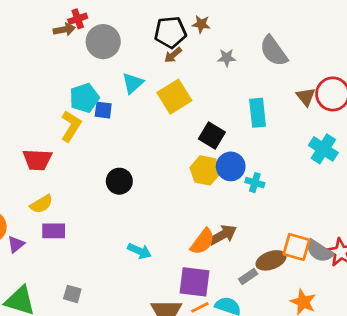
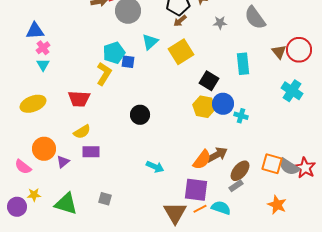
brown ellipse: (271, 260) -> (240, 171), moved, turned -30

